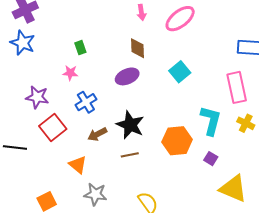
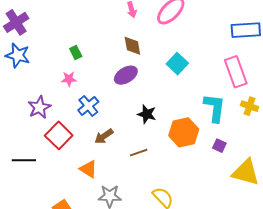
purple star: (37, 97) -> (39, 107), turned -30
black star: (130, 125) -> (147, 114), moved, size x0.7

